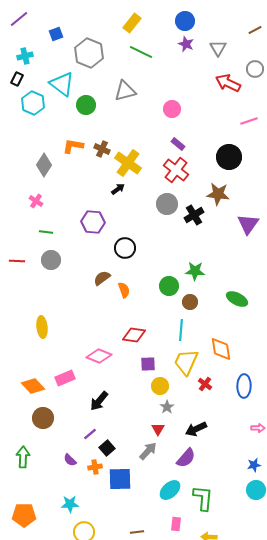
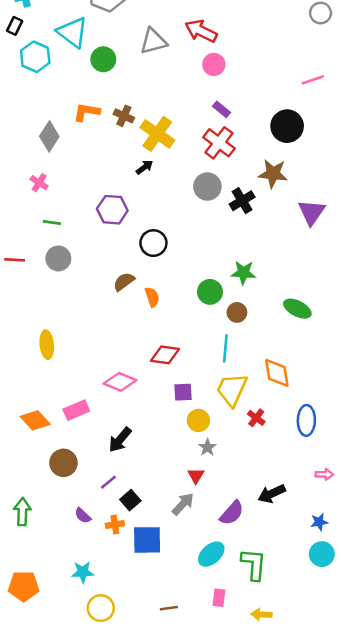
red arrow: (228, 83) -> (201, 31), moved
brown circle: (43, 418) -> (63, 463), moved
black arrow: (196, 429) -> (272, 494), moved

